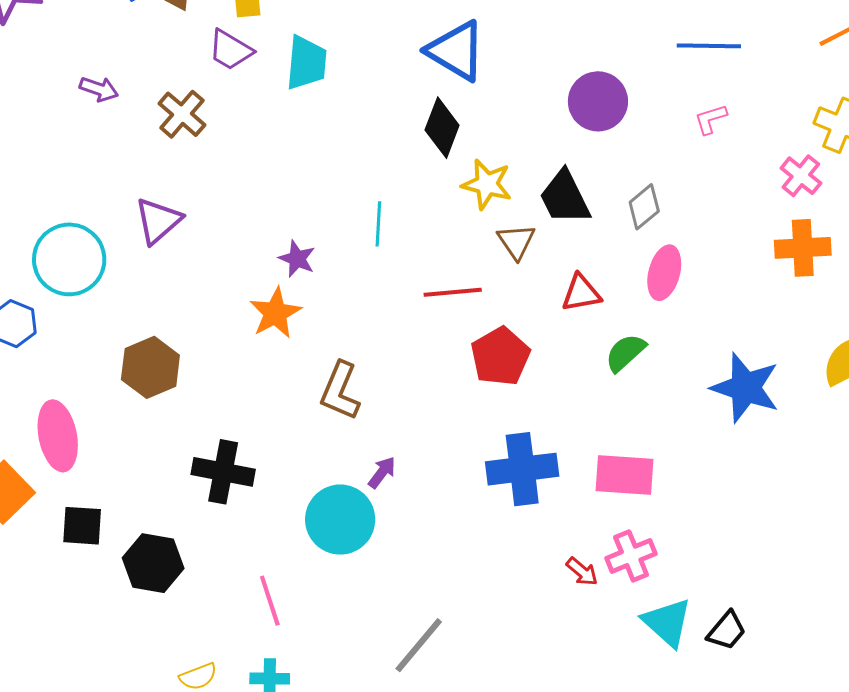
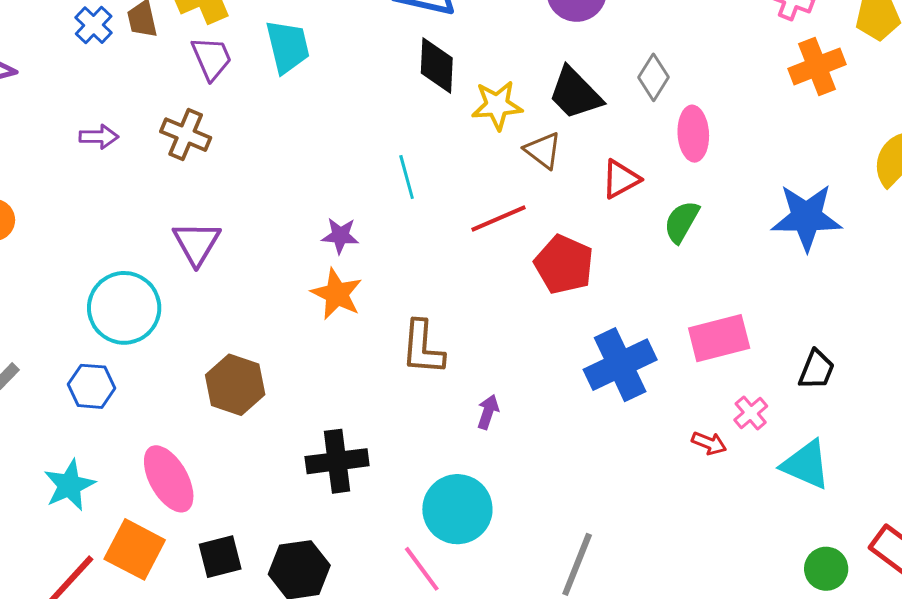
purple trapezoid: (231, 50) -> (212, 58), turned -126
cyan circle: (340, 520) -> (457, 509), moved
pink cross: (631, 556) -> (751, 413), size x0.7
black trapezoid: (727, 631) -> (817, 370), moved

